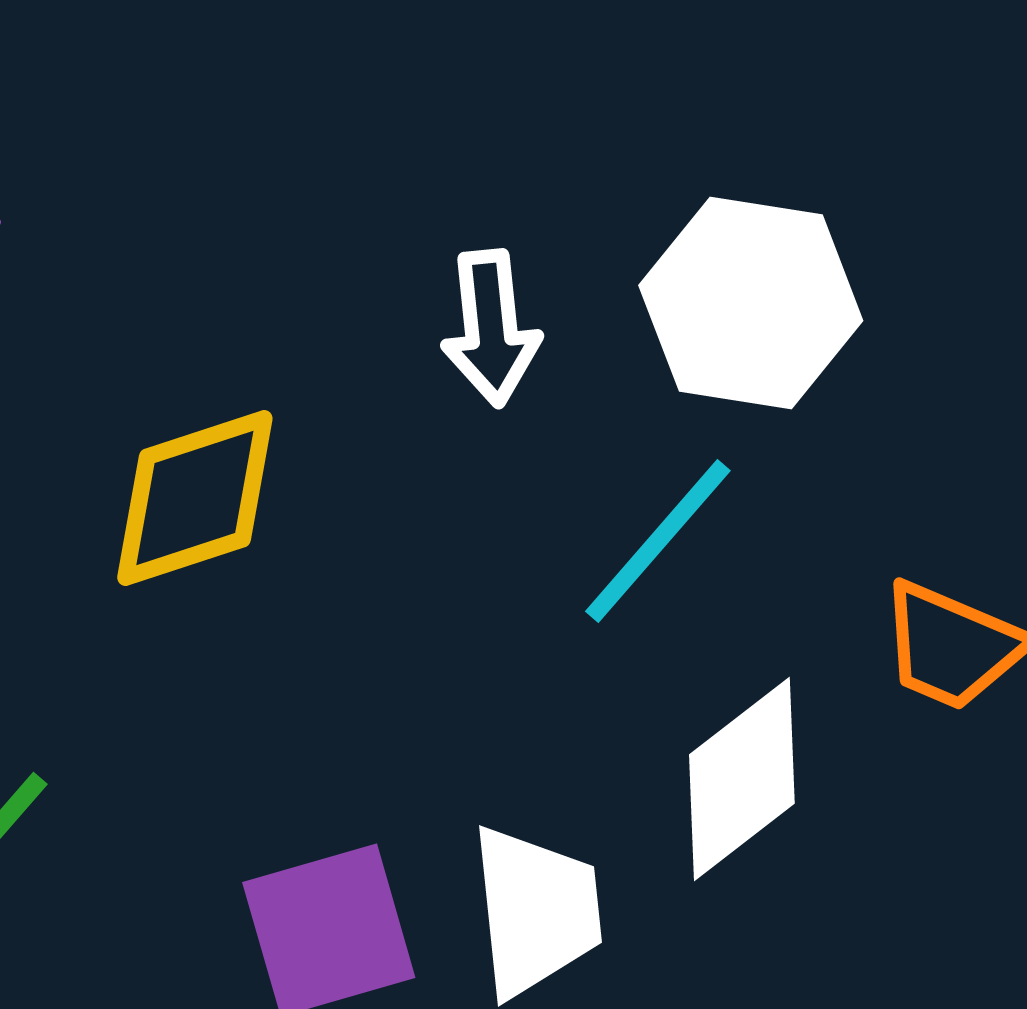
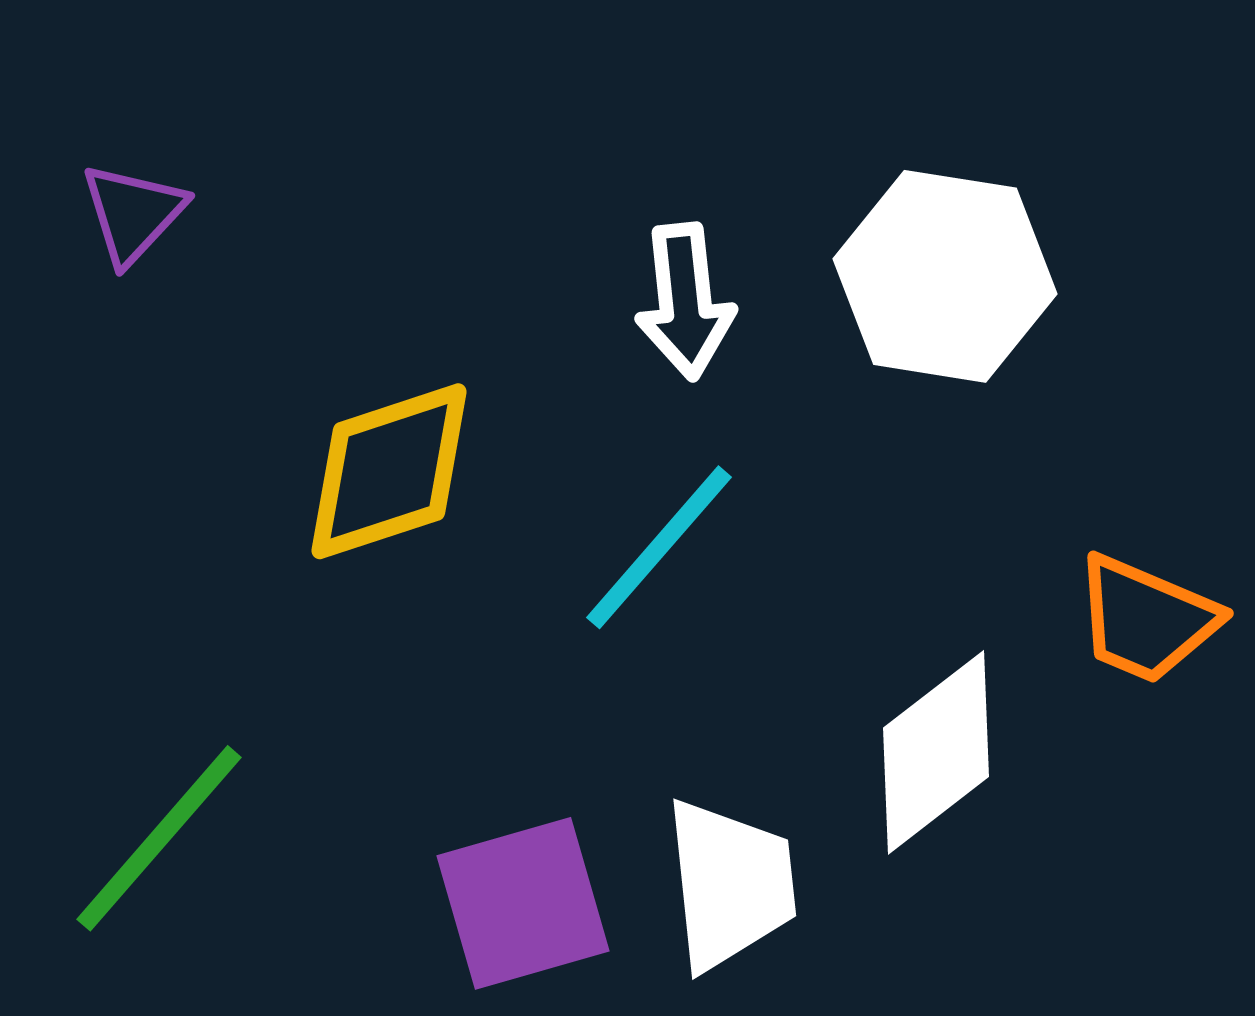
cyan line: (658, 541) -> (659, 547), moved

